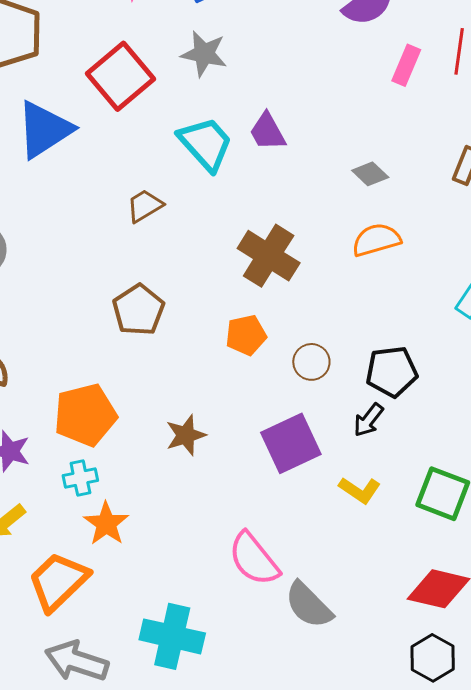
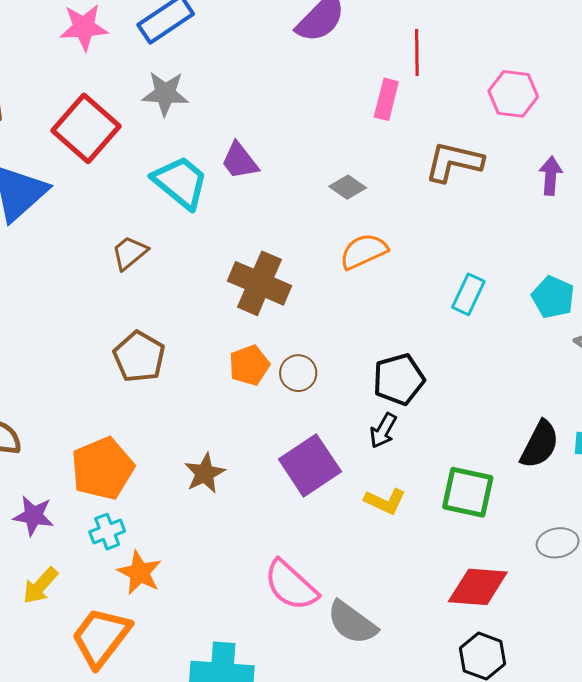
pink rectangle: (406, 65) -> (386, 99), moved
brown circle: (311, 362) -> (298, 373), moved

